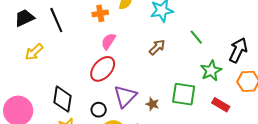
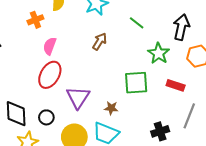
brown star: (152, 104) -> (111, 108), moved
black circle: (99, 110) -> (46, 117), moved

